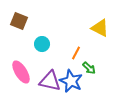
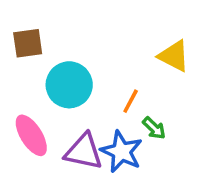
brown square: (19, 21) -> (28, 43), turned -30
cyan circle: (42, 44) -> (69, 85), size x1.6

